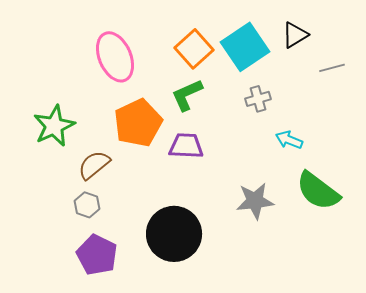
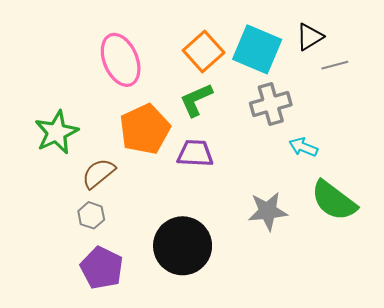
cyan square: (245, 47) -> (257, 49), turned -33
gray line: (332, 68) -> (335, 65), moved
gray cross: (258, 99) -> (271, 104), size x1.5

